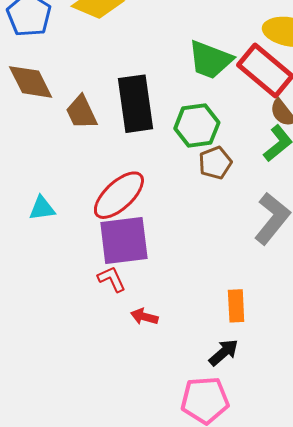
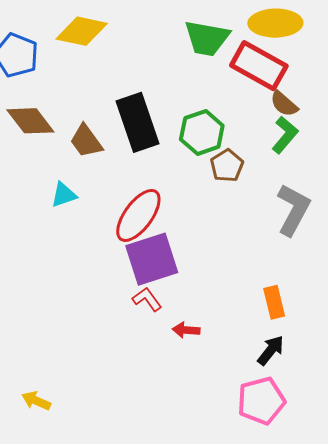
green trapezoid: (210, 60) -> (207, 38), moved
cyan triangle: (42, 208) -> (64, 195), moved

